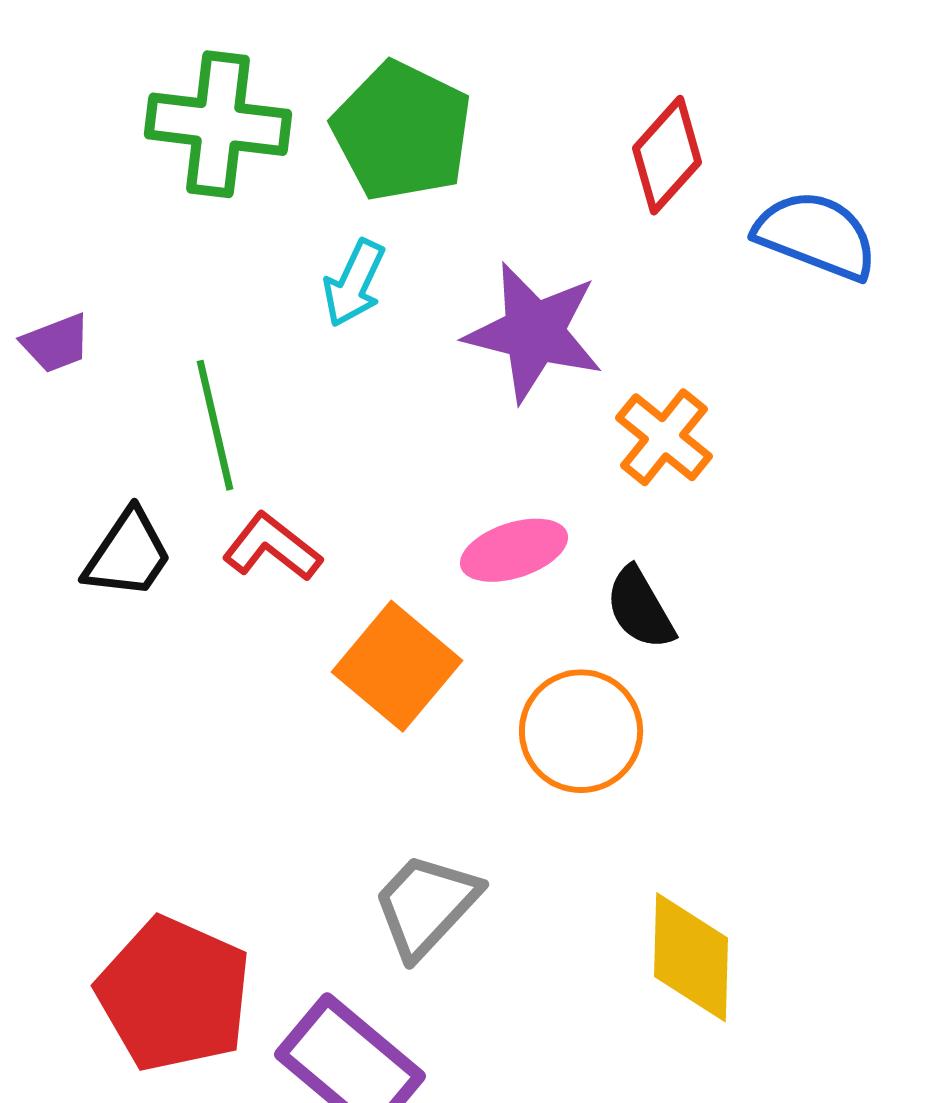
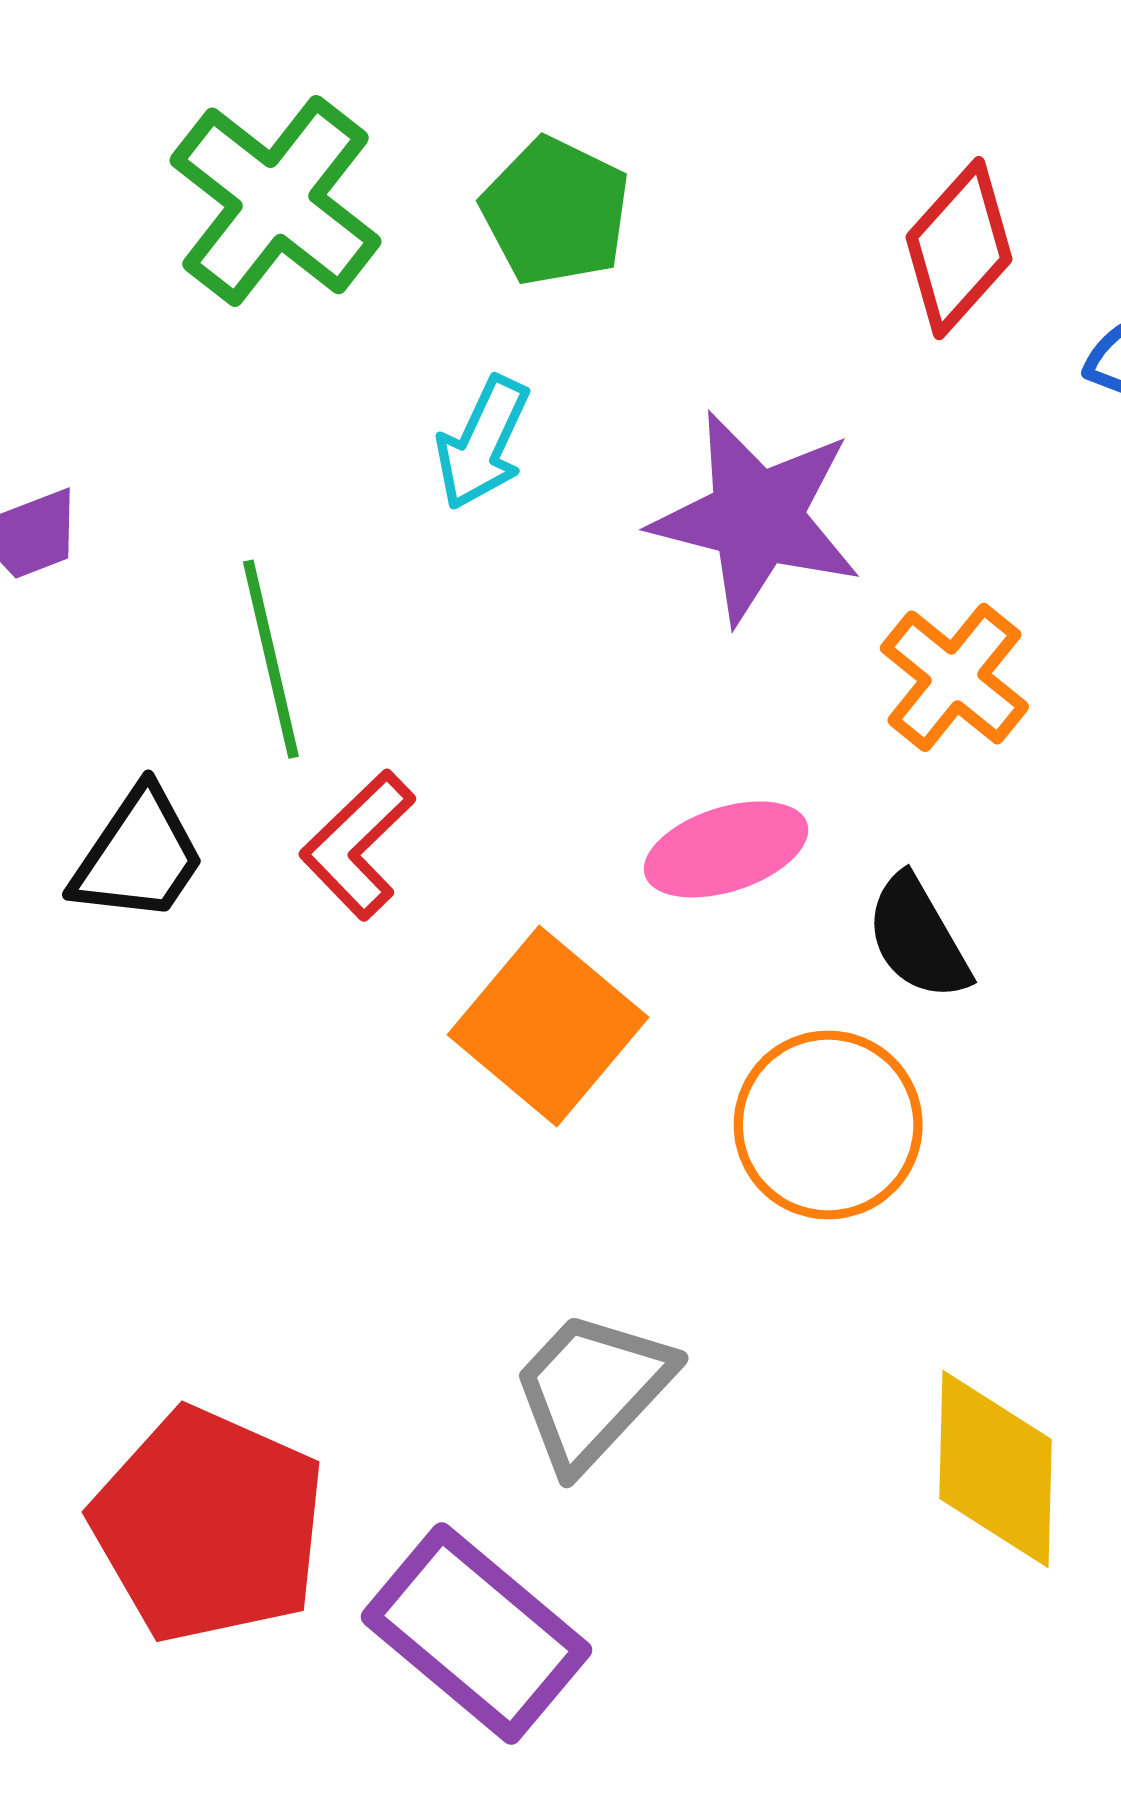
green cross: (218, 124) -> (275, 201), turned 31
green pentagon: (402, 131) -> (556, 212), size x0.7
red L-shape: (272, 547) -> (358, 845), turned -82

